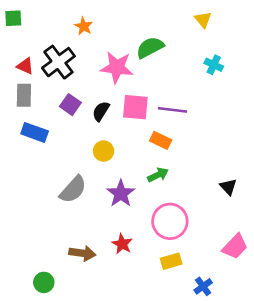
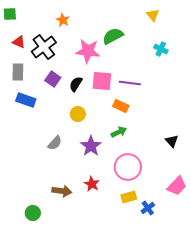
red triangle: (25, 66) -> (19, 42), moved
gray semicircle: (73, 189) -> (55, 143), size x0.7
blue cross: (203, 286) -> (148, 208), moved

